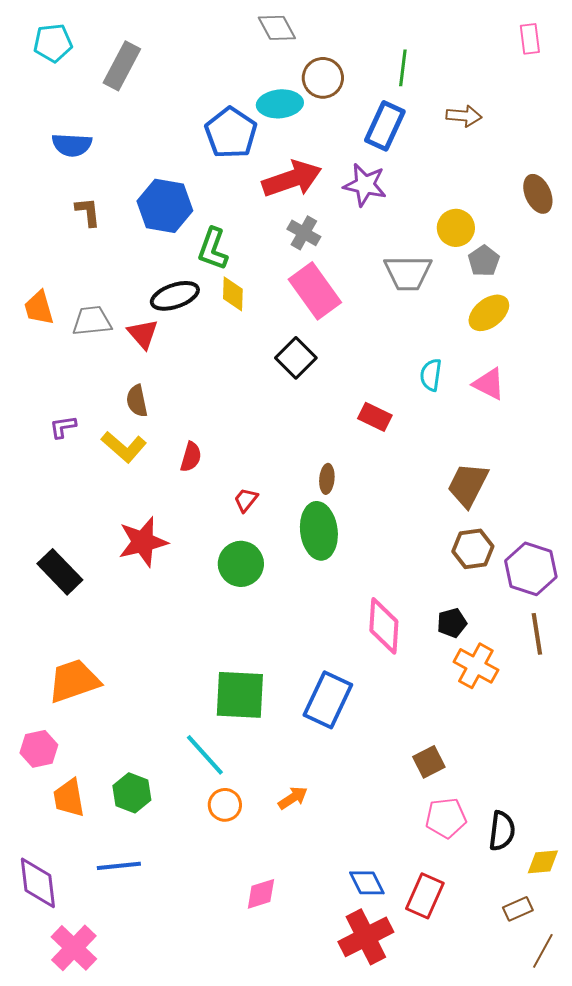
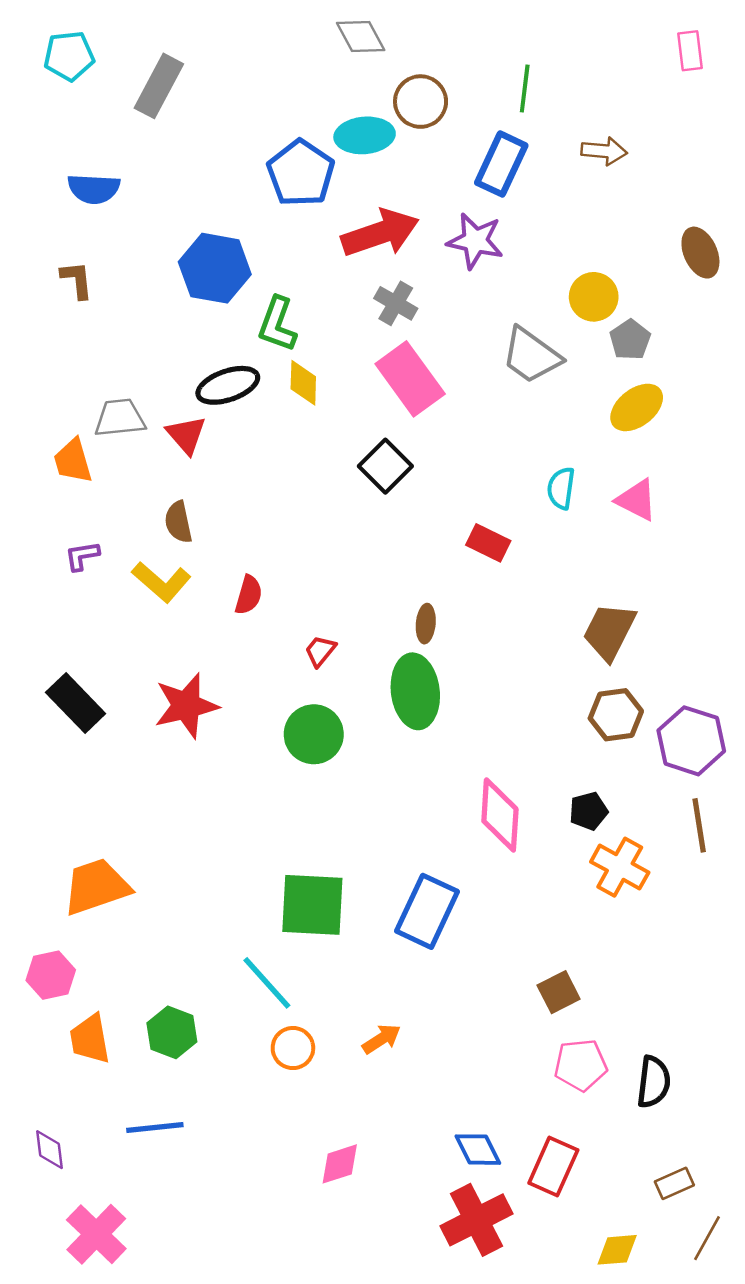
brown L-shape: (88, 212) -> (77, 280), moved
gray trapezoid: (408, 273) -> (531, 355), turned 36
orange trapezoid: (39, 308) -> (73, 461), moved
black rectangle: (60, 572) -> (76, 703), moved
yellow diamond: (543, 862) -> (617, 1250), moved
purple diamond: (38, 883) -> (49, 1150), size x0.6

